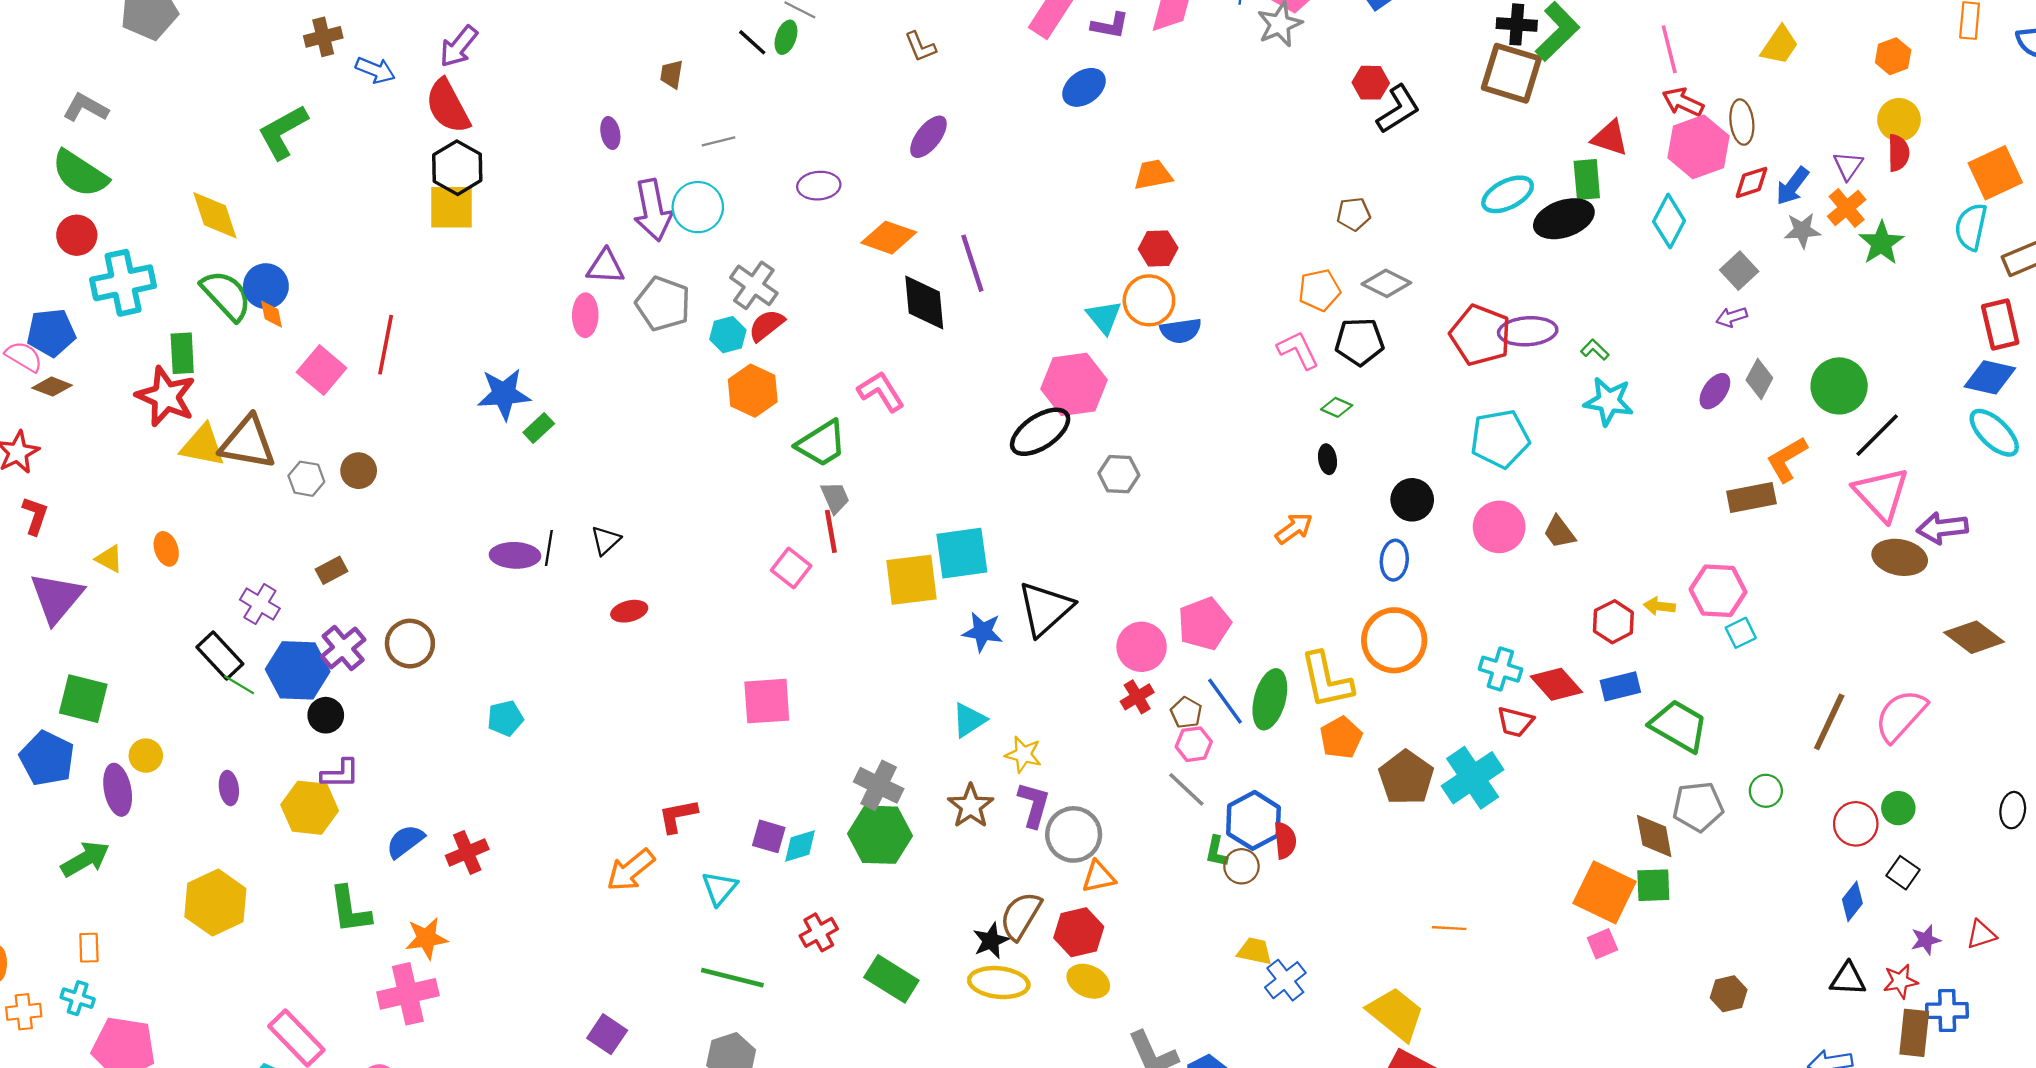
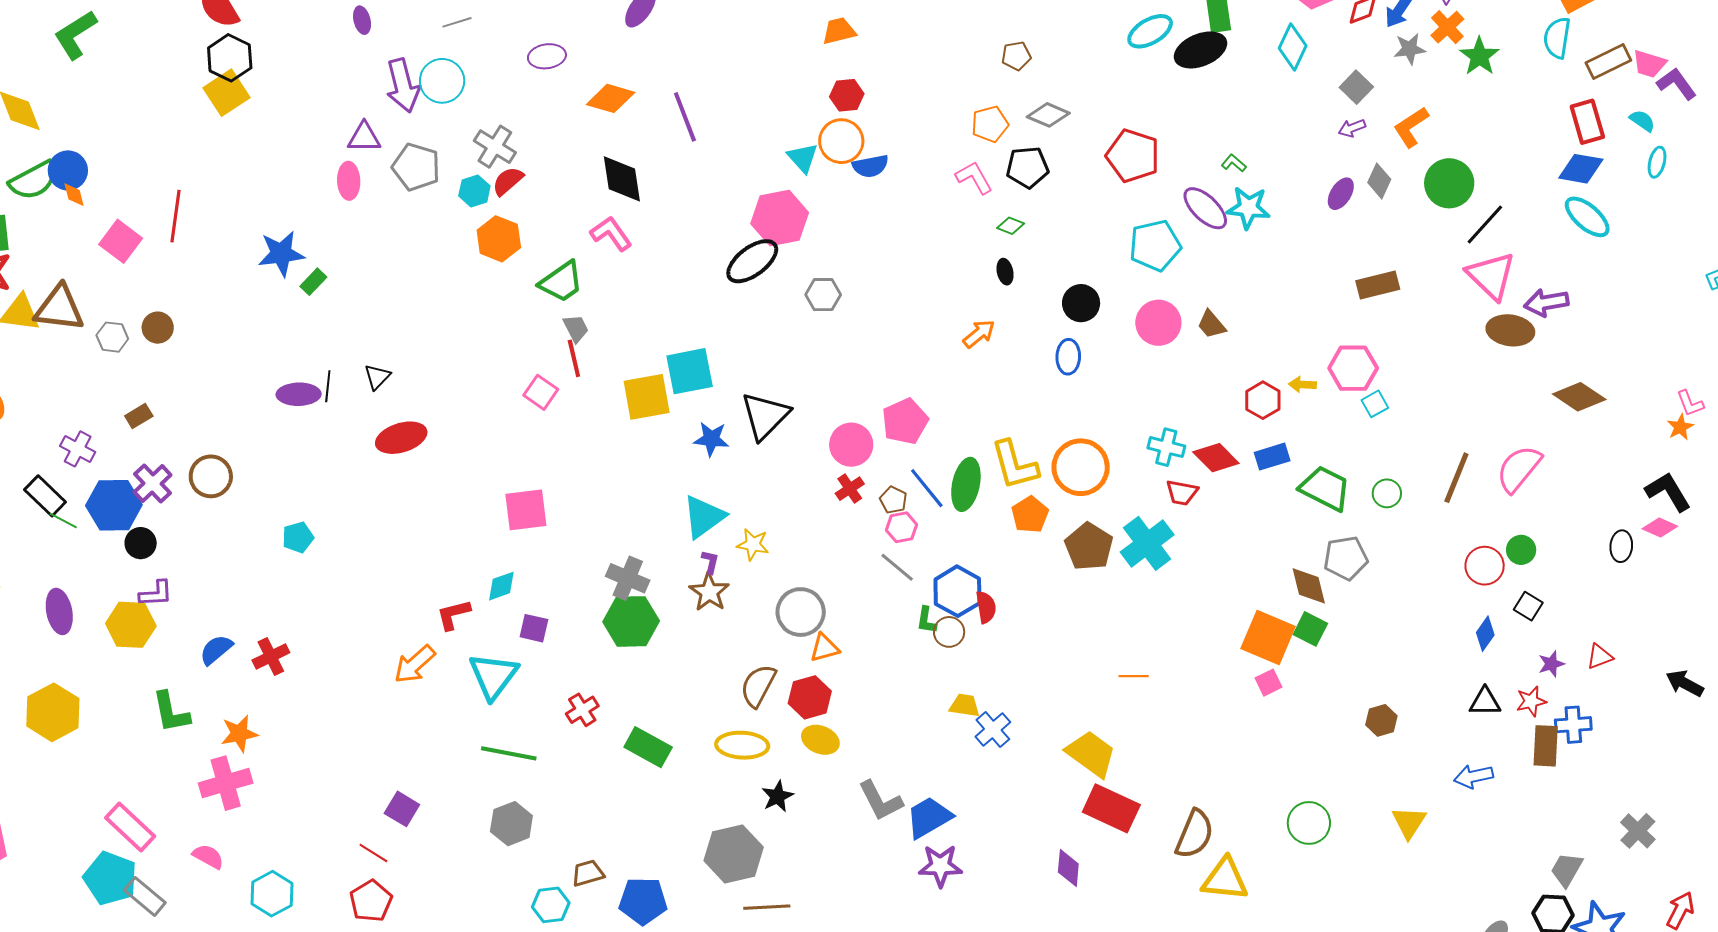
yellow square: (452, 207) -> (227, 93), turned -30
green semicircle: (226, 295) -> (34, 180), turned 108
black diamond: (924, 303) -> (622, 179), moved
purple ellipse: (1528, 331) -> (1205, 208), moved, turned 51
orange L-shape: (1787, 459) -> (1411, 127), moved
red ellipse: (629, 611) -> (401, 438), size x1.6
orange circle: (1394, 640) -> (1081, 467), moved
cyan triangle: (969, 720) -> (704, 517), size x1.4
purple ellipse: (229, 788) -> (59, 611), size x1.5
green circle: (1766, 791) -> (1387, 493), moved
purple L-shape: (1034, 805) -> (710, 562), moved, size x0.6
cyan diamond: (800, 846) -> (501, 586), moved
green square: (1653, 885) -> (1310, 629), turned 32
cyan triangle: (720, 888) -> (493, 676), size x1.6
black star: (991, 941) -> (778, 796), moved

